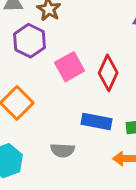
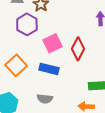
blue rectangle: (97, 122) -> (49, 69), moved

